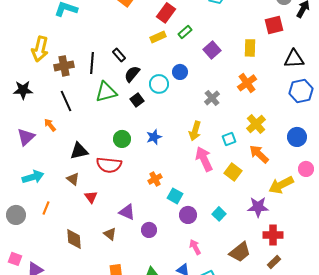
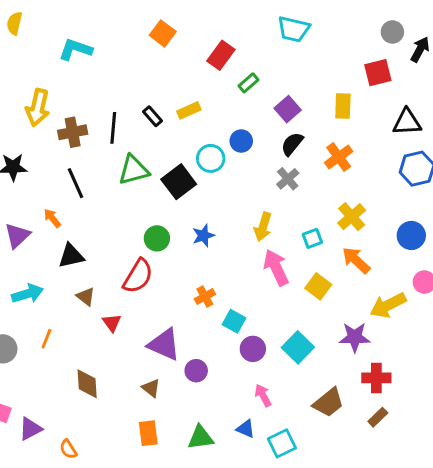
yellow rectangle: (158, 37) -> (189, 110), moved
black semicircle: (132, 74) -> (292, 144), moved
black square: (137, 100) -> (179, 182), size x1.6
black triangle: (79, 151) -> (71, 256), moved
red semicircle: (109, 165) -> (138, 276), turned -65
purple triangle: (127, 212) -> (164, 345), size x1.4
cyan square: (219, 214) -> (298, 347), size x1.5
brown triangle: (110, 234) -> (151, 388), moved

